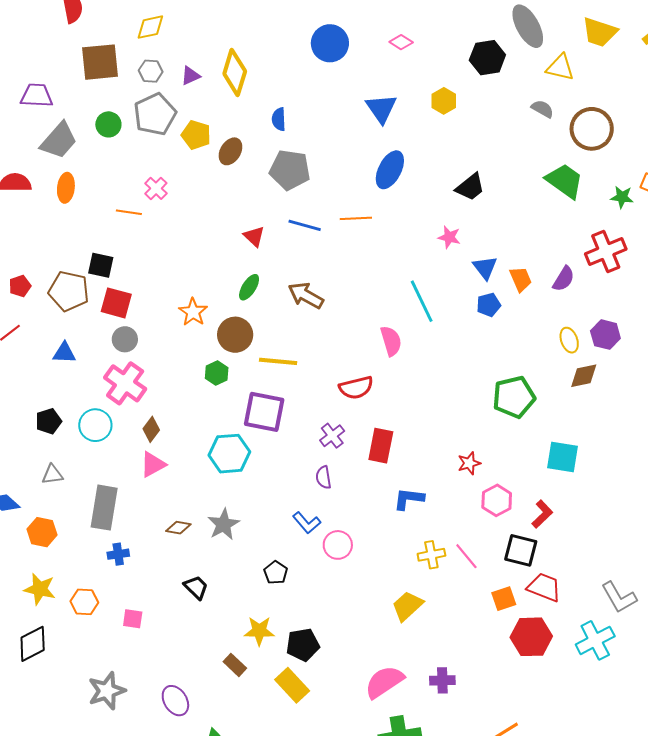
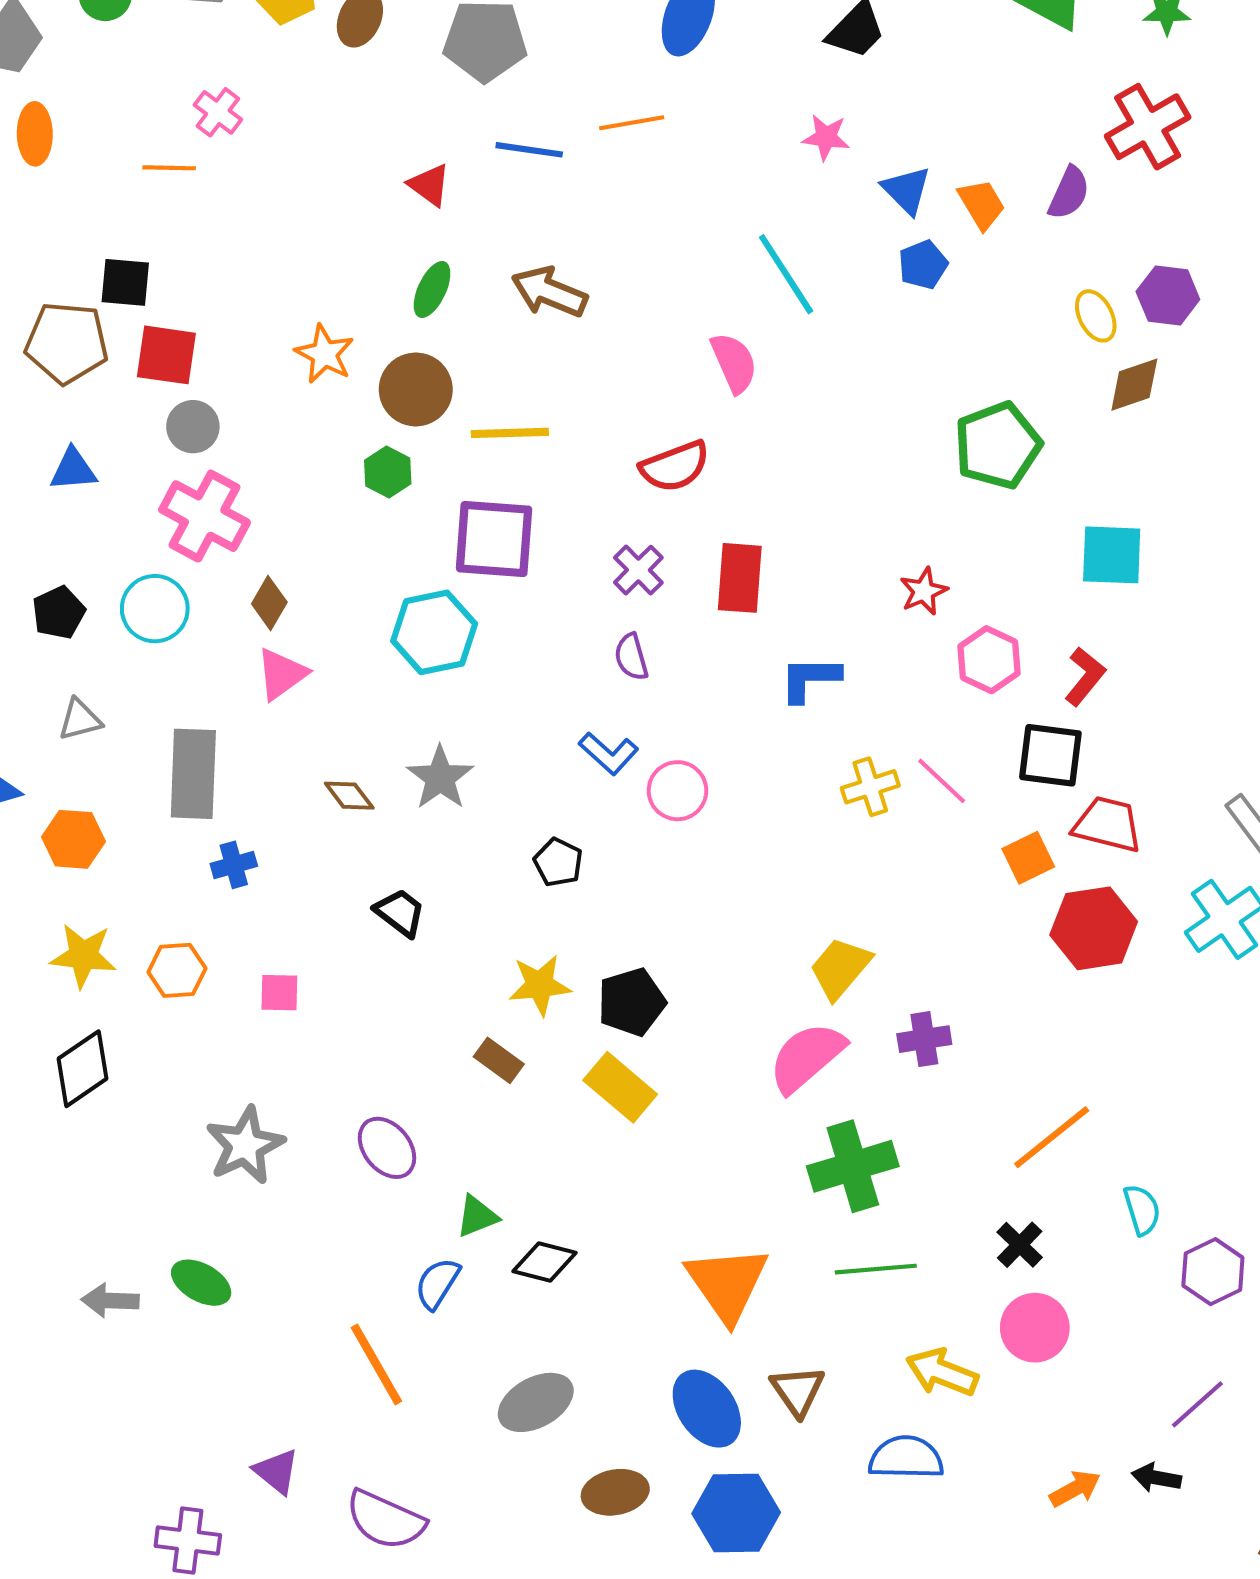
brown diamond: (178, 528) -> (349, 796), turned 50
yellow trapezoid: (407, 606) -> (840, 968), moved

